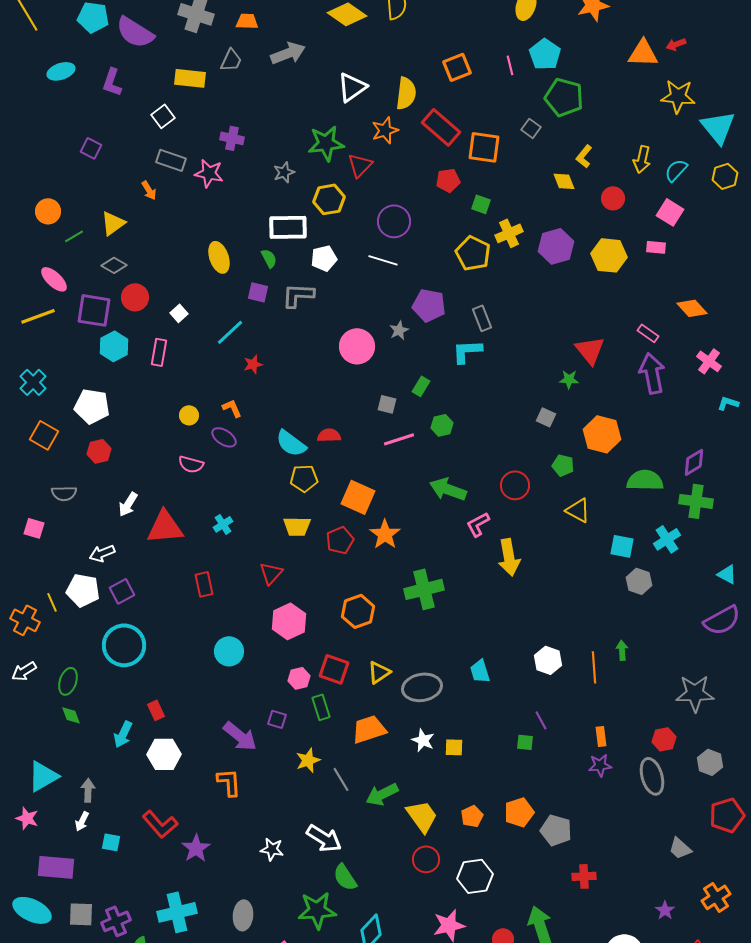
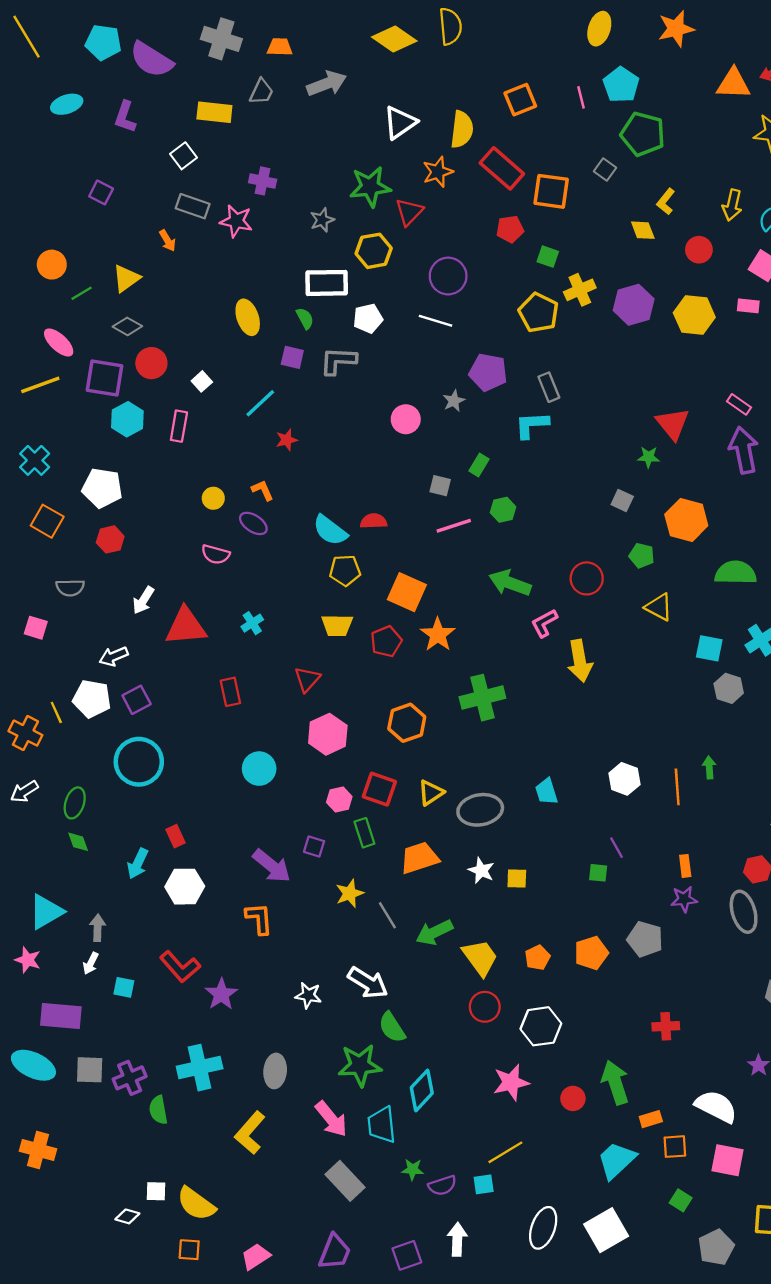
pink circle: (357, 346) -> (406, 419), size x0.7
gray pentagon: (556, 830) -> (645, 939), moved

